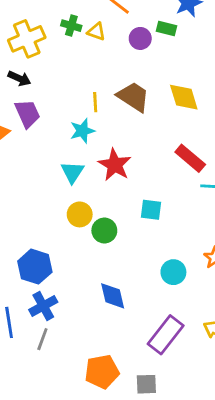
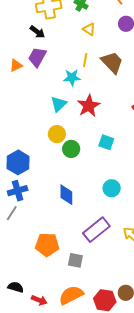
yellow triangle: (96, 32) -> (89, 29), moved
purple trapezoid: (27, 114) -> (37, 57), turned -140

